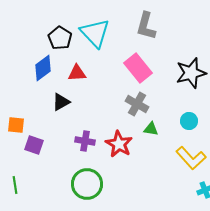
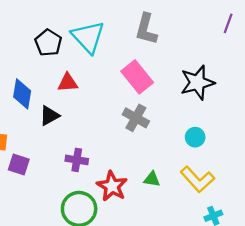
blue diamond: (43, 68) -> (22, 94), moved, turned -44
green triangle: (151, 129) -> (152, 179), moved
red star: (119, 144) -> (112, 186), moved

